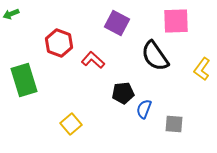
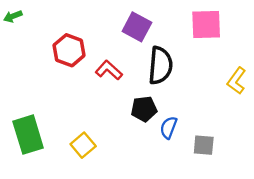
black semicircle: (155, 56) -> (160, 65), moved, turned -140
green rectangle: (24, 80) -> (28, 135), moved

